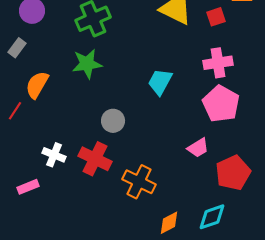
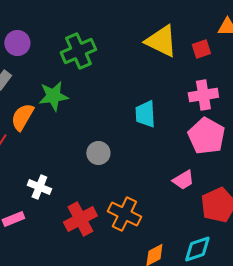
green star: (87, 64) -> (53, 96), moved
cyan trapezoid: (160, 82) -> (145, 114), turned -32
red cross: (95, 159) -> (80, 219), moved, turned 36

